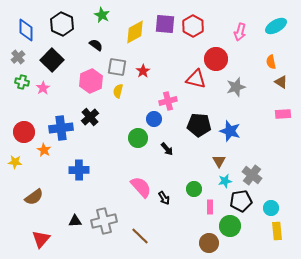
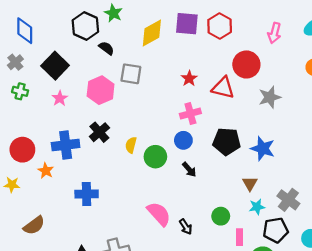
black hexagon: (62, 24) -> (85, 26), moved
red star: (143, 71) -> (189, 78), moved
pink star: (43, 88) -> (60, 98), moved
yellow semicircle: (118, 91) -> (131, 145), moved
blue circle: (154, 119) -> (183, 140), moved

